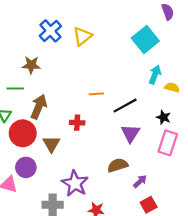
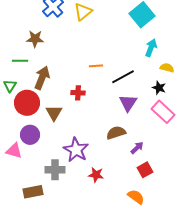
yellow semicircle: (172, 87) -> (167, 68), moved
pink rectangle: (168, 143) -> (163, 112), turned -65

